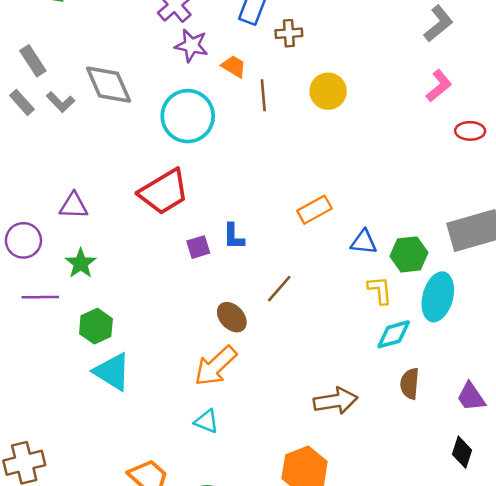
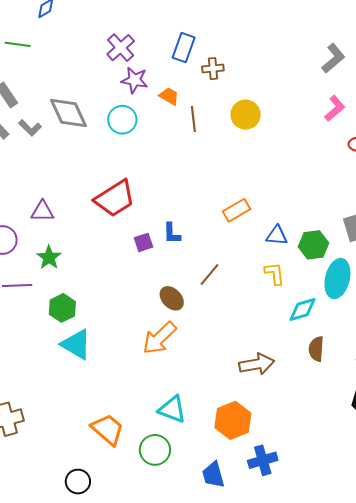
cyan circle: (188, 116) -> (122, 120), moved, size x0.7
yellow L-shape: (380, 290) -> (275, 274), moved
cyan triangle: (206, 421) -> (172, 409), moved, size x1.4

